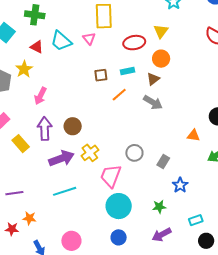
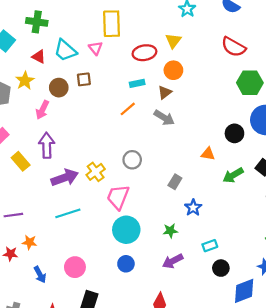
brown square: (101, 75) -> (84, 79), moved
brown circle: (73, 126) -> (59, 88), moved
gray circle: (134, 153) -> (132, 160), moved

